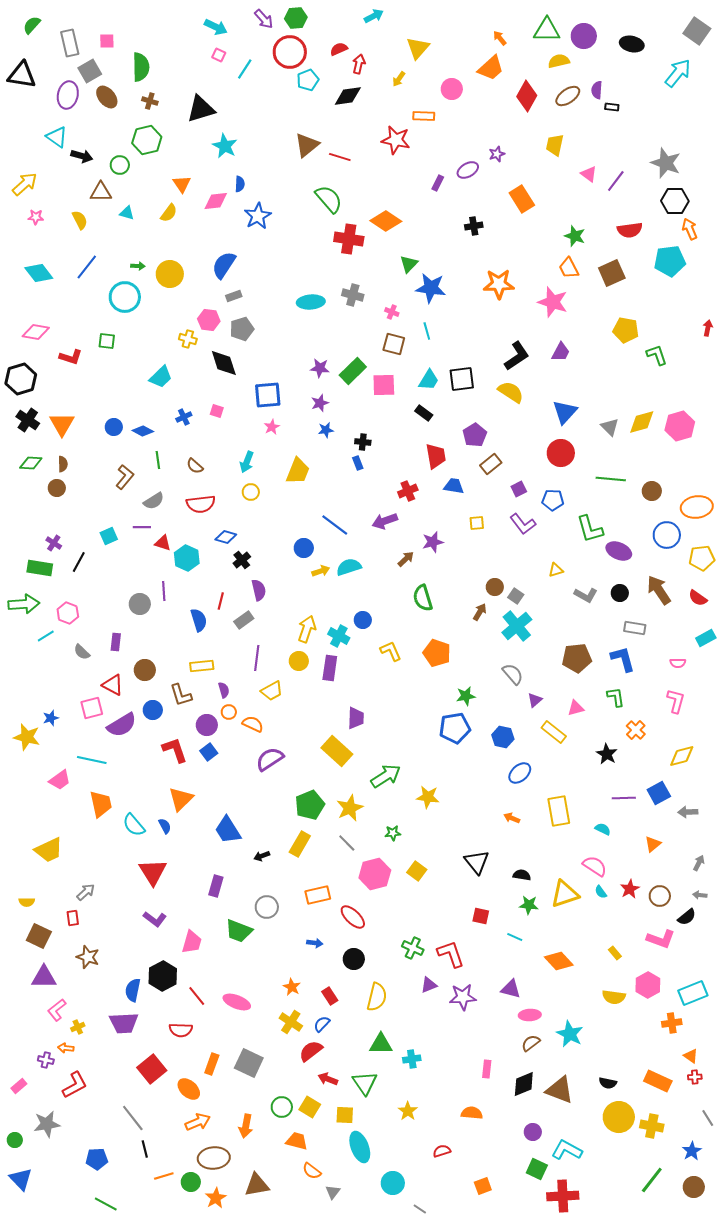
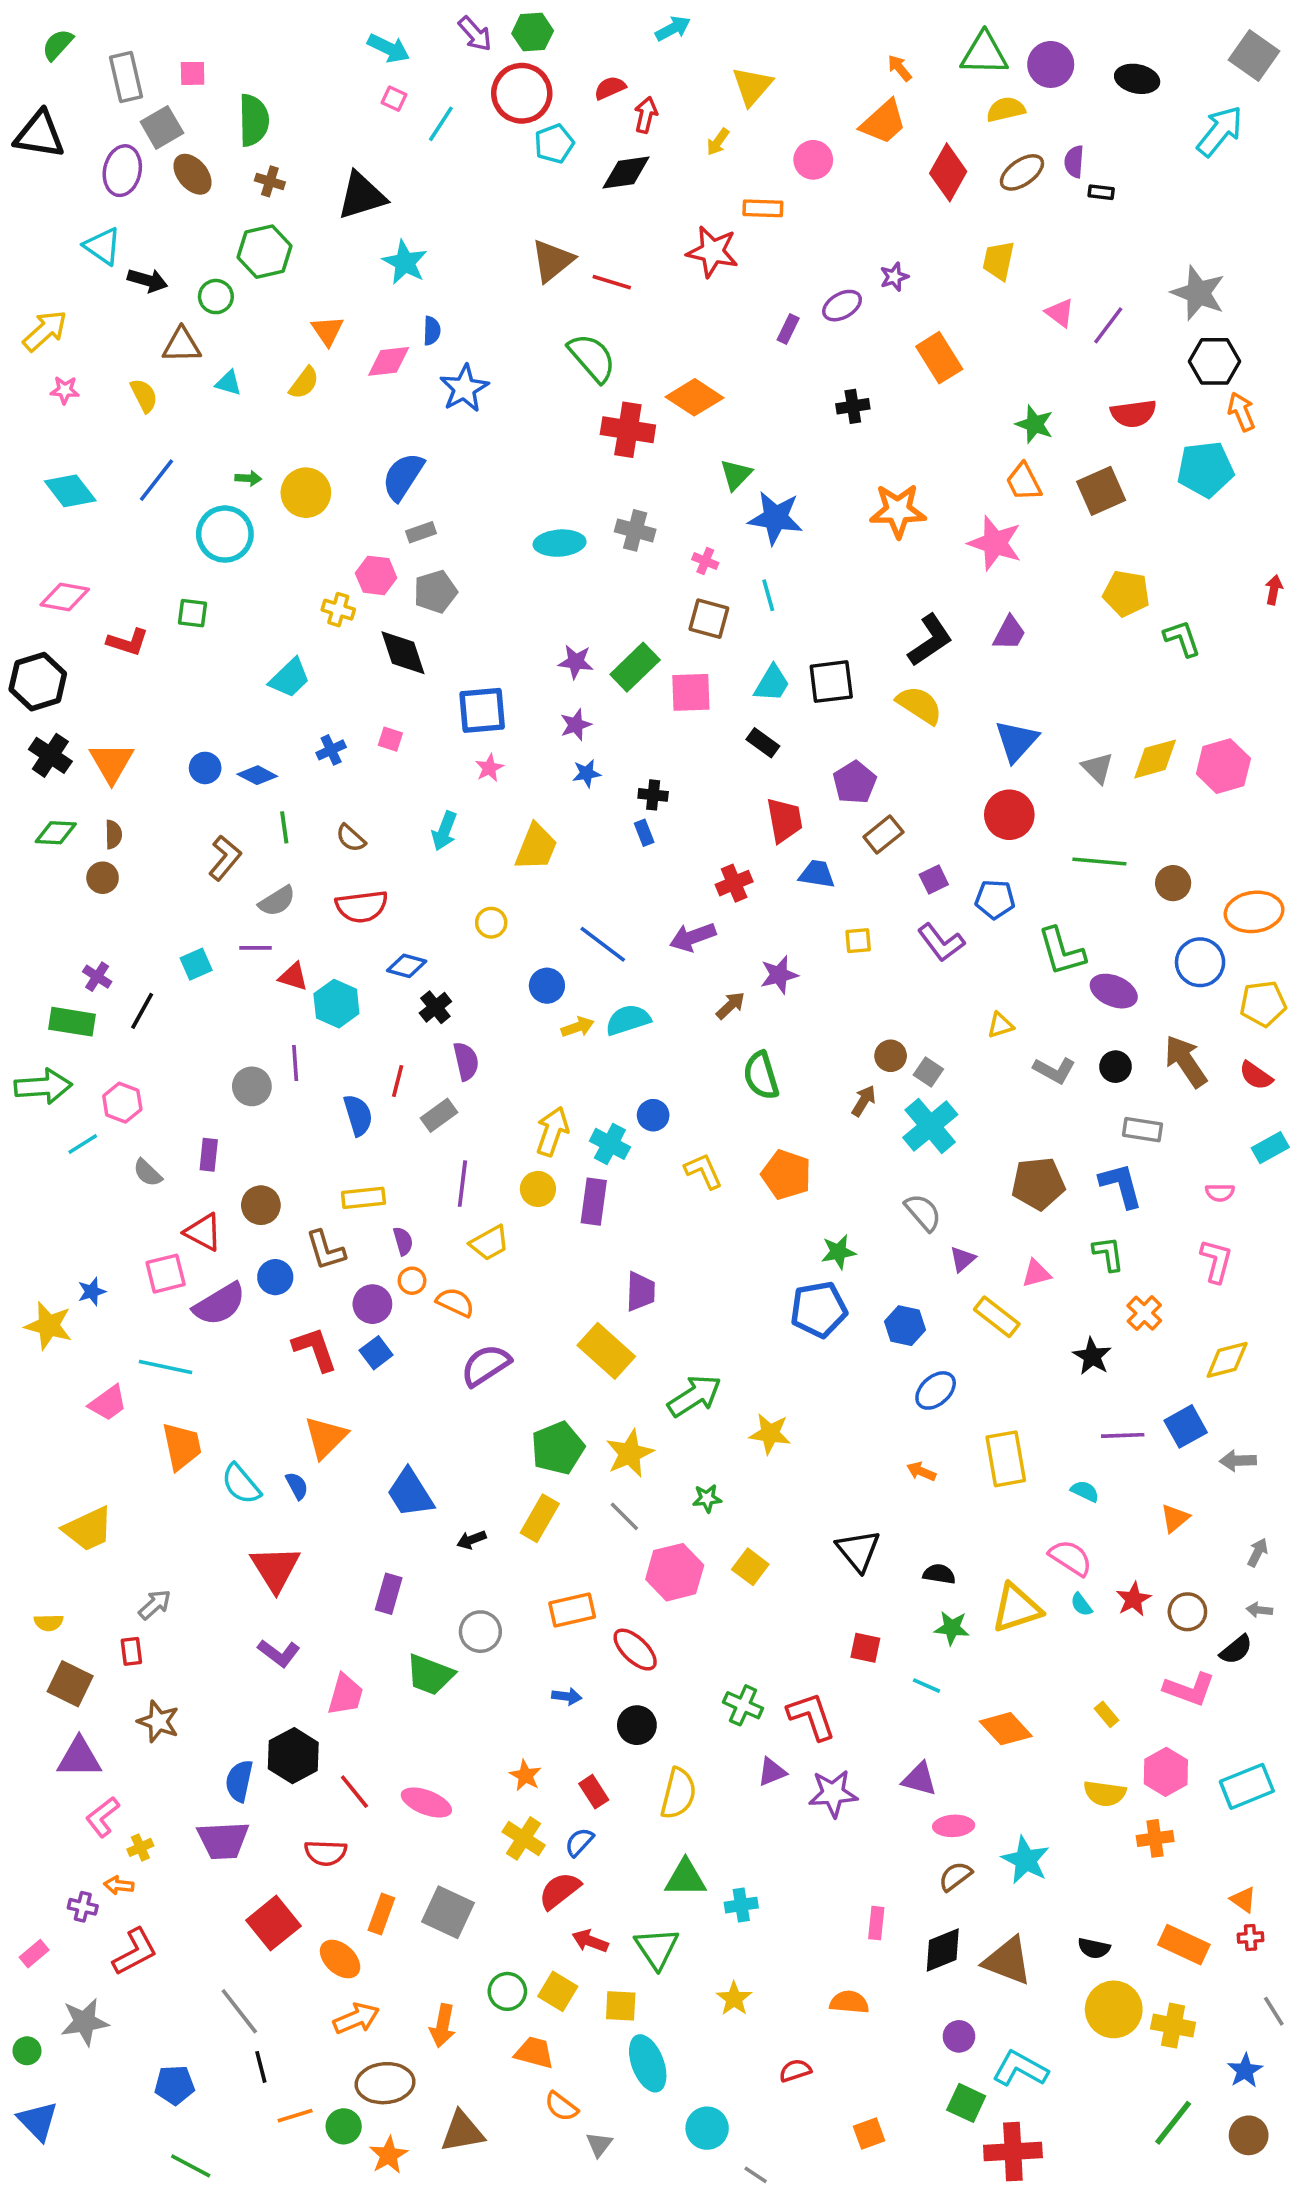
yellow circle: (251, 492) -> (491, 923), moved
orange cross: (672, 1023) -> (1155, 1838), moved

